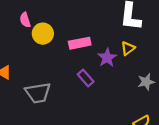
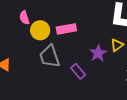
pink rectangle: (80, 43) -> (66, 29), moved
gray trapezoid: (38, 93) -> (50, 56), moved, turned 80

